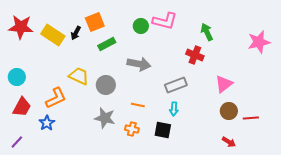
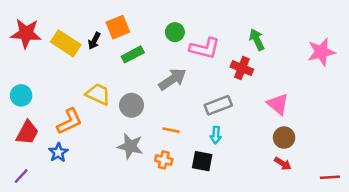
pink L-shape: (165, 21) -> (205, 48), moved
gray arrow: (139, 64) -> (172, 79), turned -45
pink triangle: (224, 84) -> (278, 104), turned -42
red line: (251, 118) -> (330, 177), moved
red arrow: (229, 142) -> (283, 164), moved

